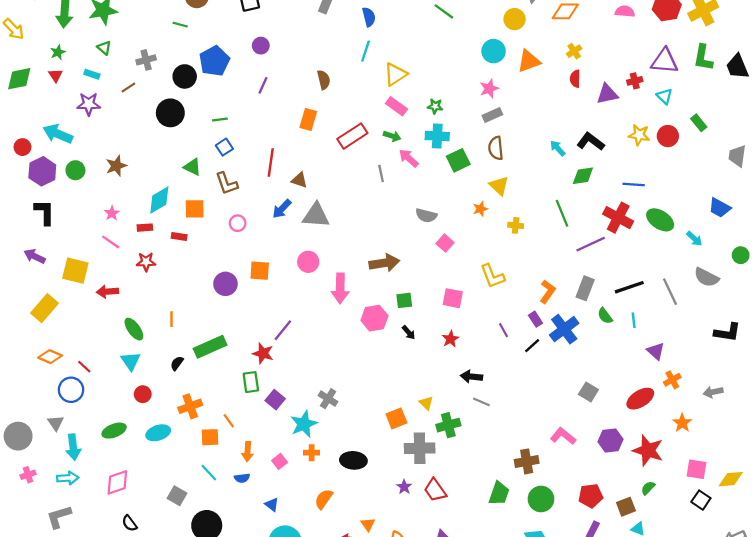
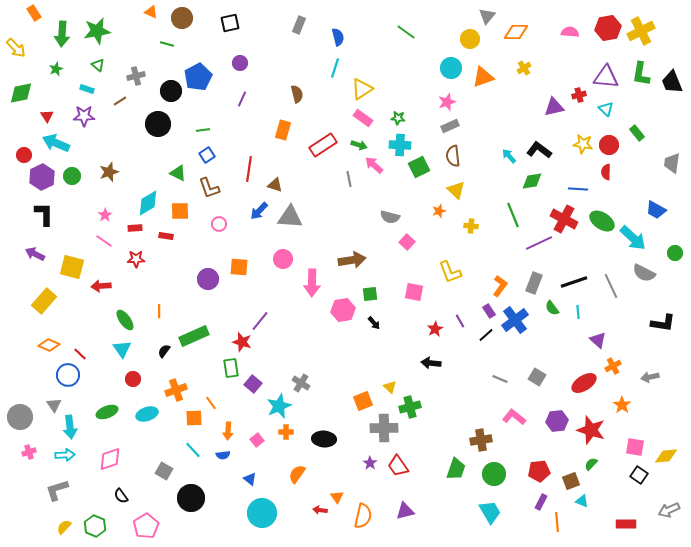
red triangle: (56, 75) -> (47, 116), moved
red semicircle: (575, 79) -> (606, 172), moved
cyan arrow: (694, 239) -> (633, 238), size x1.8
red star: (451, 339) -> (435, 329), moved
gray line: (481, 402) -> (500, 379), moved

